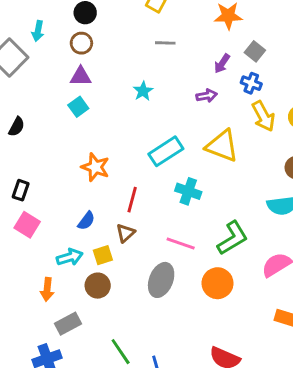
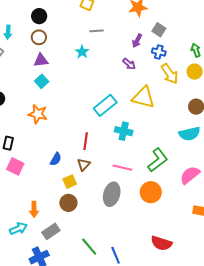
cyan star: (143, 91) -> (82, 52), moved
purple arrow: (207, 96) -> (129, 64), turned 56
orange star: (95, 167) -> (38, 114), moved
cyan arrow: (70, 257) -> (18, 229), moved

